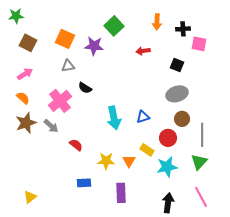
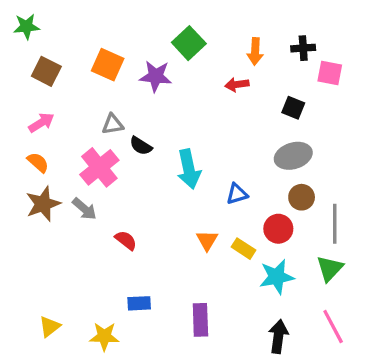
orange arrow: (157, 22) -> (255, 51), moved
gray triangle: (68, 66) -> (113, 124), moved
cyan arrow: (114, 118) -> (189, 169), moved
yellow star: (106, 161) -> (104, 336), moved
orange triangle: (129, 161) -> (207, 240), moved

